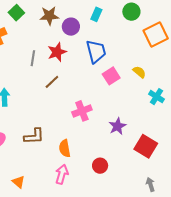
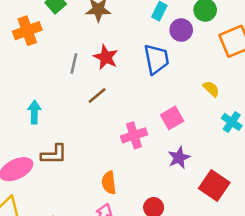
purple circle: (71, 27) -> (181, 30), moved
red star: (57, 52) -> (106, 57), turned -30
pink square: (111, 76) -> (172, 118), moved
brown L-shape: (34, 136) -> (54, 154), moved

